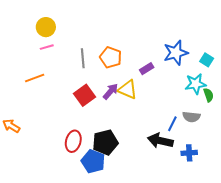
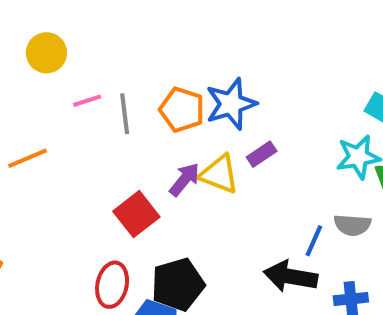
pink line: (47, 47) -> (87, 101), moved
blue star: (176, 53) -> (231, 104), moved
purple rectangle: (147, 69) -> (262, 154), moved
red square: (84, 95) -> (136, 214), moved

